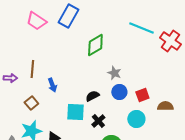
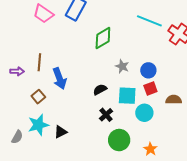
blue arrow: (52, 85) -> (60, 78), size x1.5
blue circle: (119, 92) -> (148, 70), moved
cyan square: (75, 112) -> (127, 96), moved

